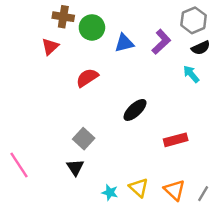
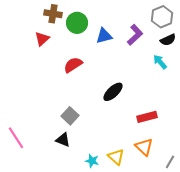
black triangle: (75, 167) -> (63, 140), turned -35
orange triangle: (174, 190) -> (144, 147), moved

